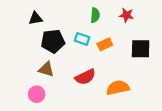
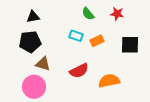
green semicircle: (95, 15) -> (88, 14), turned 136
black pentagon: (53, 41) -> (30, 42), moved
pink circle: (37, 94) -> (34, 87), size x1.5

